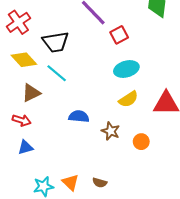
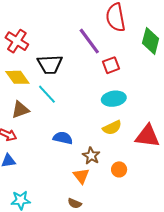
red cross: (18, 22) -> (17, 41), turned -30
orange triangle: (70, 182) -> (81, 176), moved

